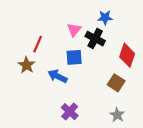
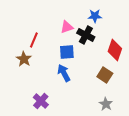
pink triangle: (74, 30) -> (67, 27), turned 32
blue arrow: (58, 76) -> (64, 73), moved, turned 36
purple cross: (70, 112) -> (41, 101), moved

